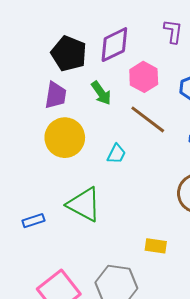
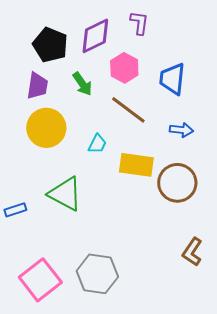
purple L-shape: (173, 31) -> (139, 23), moved
yellow rectangle: (156, 246) -> (136, 165), moved, size x1.6

